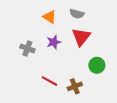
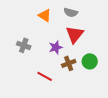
purple star: (54, 42) -> (56, 47), moved
brown cross: (75, 86) -> (69, 63), moved

